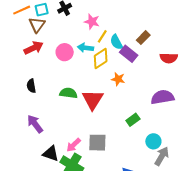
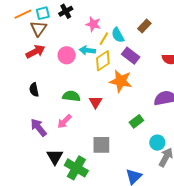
brown rectangle: (143, 38) -> (144, 26), moved
cyan semicircle: (116, 42) -> (118, 35), moved
orange star: (118, 79) -> (121, 81), size x1.6
red triangle: (93, 100) -> (96, 102), size x0.6
pink arrow: (74, 145) -> (64, 121), moved
black triangle: (51, 154) -> (55, 157), turned 42

